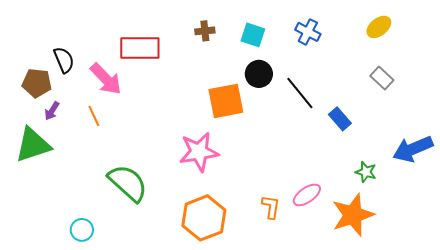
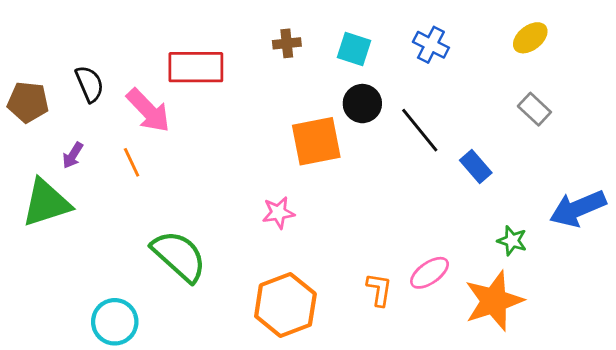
brown pentagon: (37, 83) -> (28, 102), moved
pink star: (199, 152) -> (278, 213), size x0.6
cyan circle: (82, 230) -> (115, 322), size x1.4

